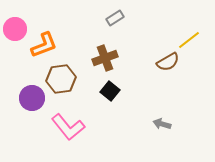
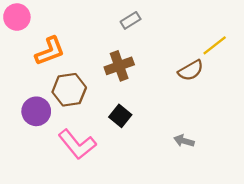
pink circle: (15, 29) -> (17, 17), moved
black square: (110, 91) -> (120, 116), moved

